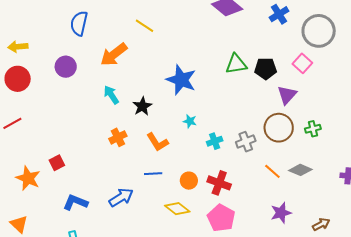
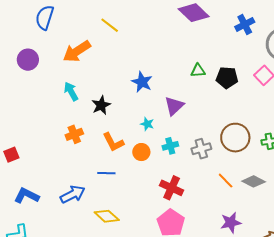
green triangle: (236, 64) -> (198, 71), size x0.7
blue star: (181, 80) -> (142, 82), size x0.7
purple triangle: (287, 95) -> (174, 106), moved
orange circle: (189, 181) -> (141, 152), moved
yellow diamond: (177, 209) -> (107, 216), moved

